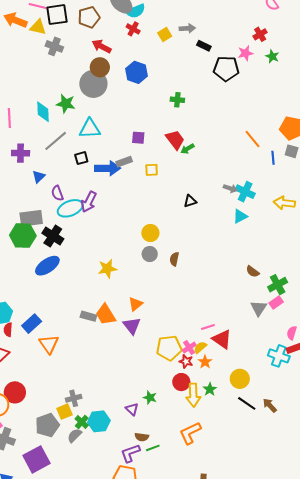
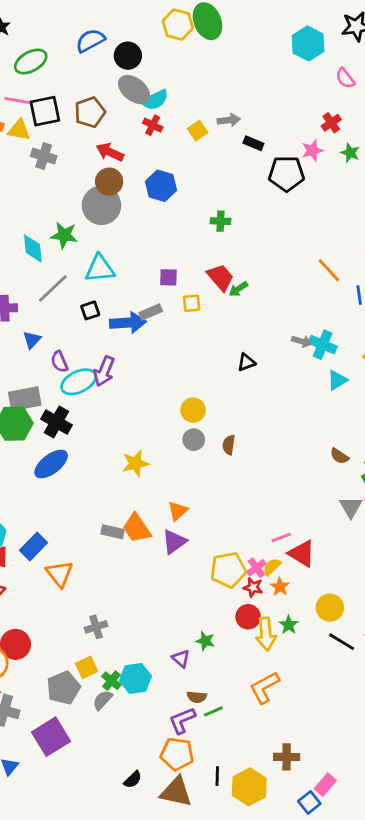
yellow square: (152, 170) -> (192, 303), moved
cyan triangle: (240, 216) -> (337, 380), moved
purple triangle: (132, 326) -> (174, 542), turned 36
gray cross: (74, 398) -> (96, 627), moved

